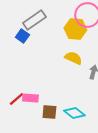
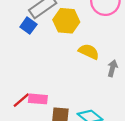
yellow hexagon: (75, 29) -> (66, 21), moved

